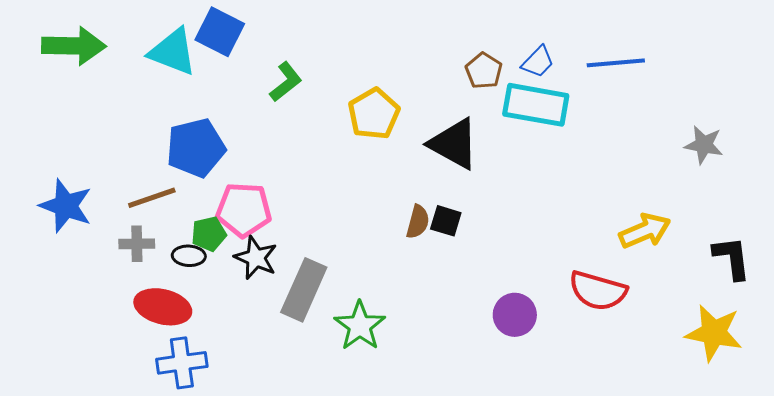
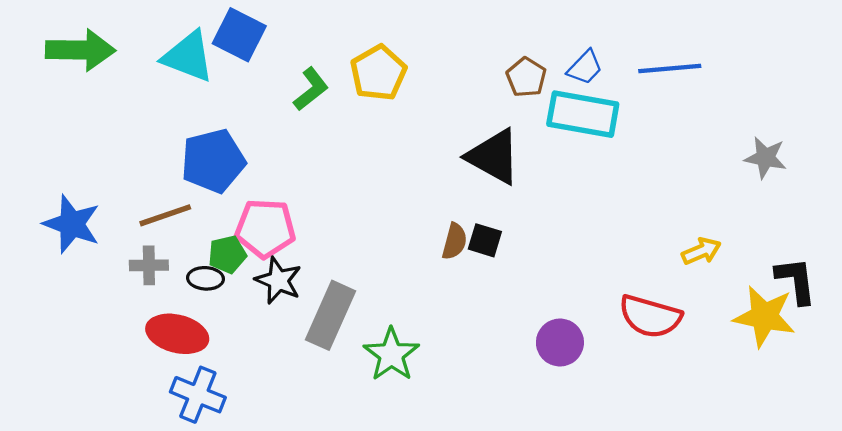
yellow pentagon: (374, 114) -> (378, 73), moved
yellow arrow: (645, 231) -> (701, 251), size x0.7
yellow star: (714, 333) -> (764, 316), moved
blue cross: (182, 363) -> (198, 395), turned 30

